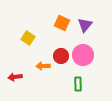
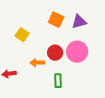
purple triangle: (85, 25) -> (79, 22), turned 35
green rectangle: (78, 84) -> (58, 81), moved

